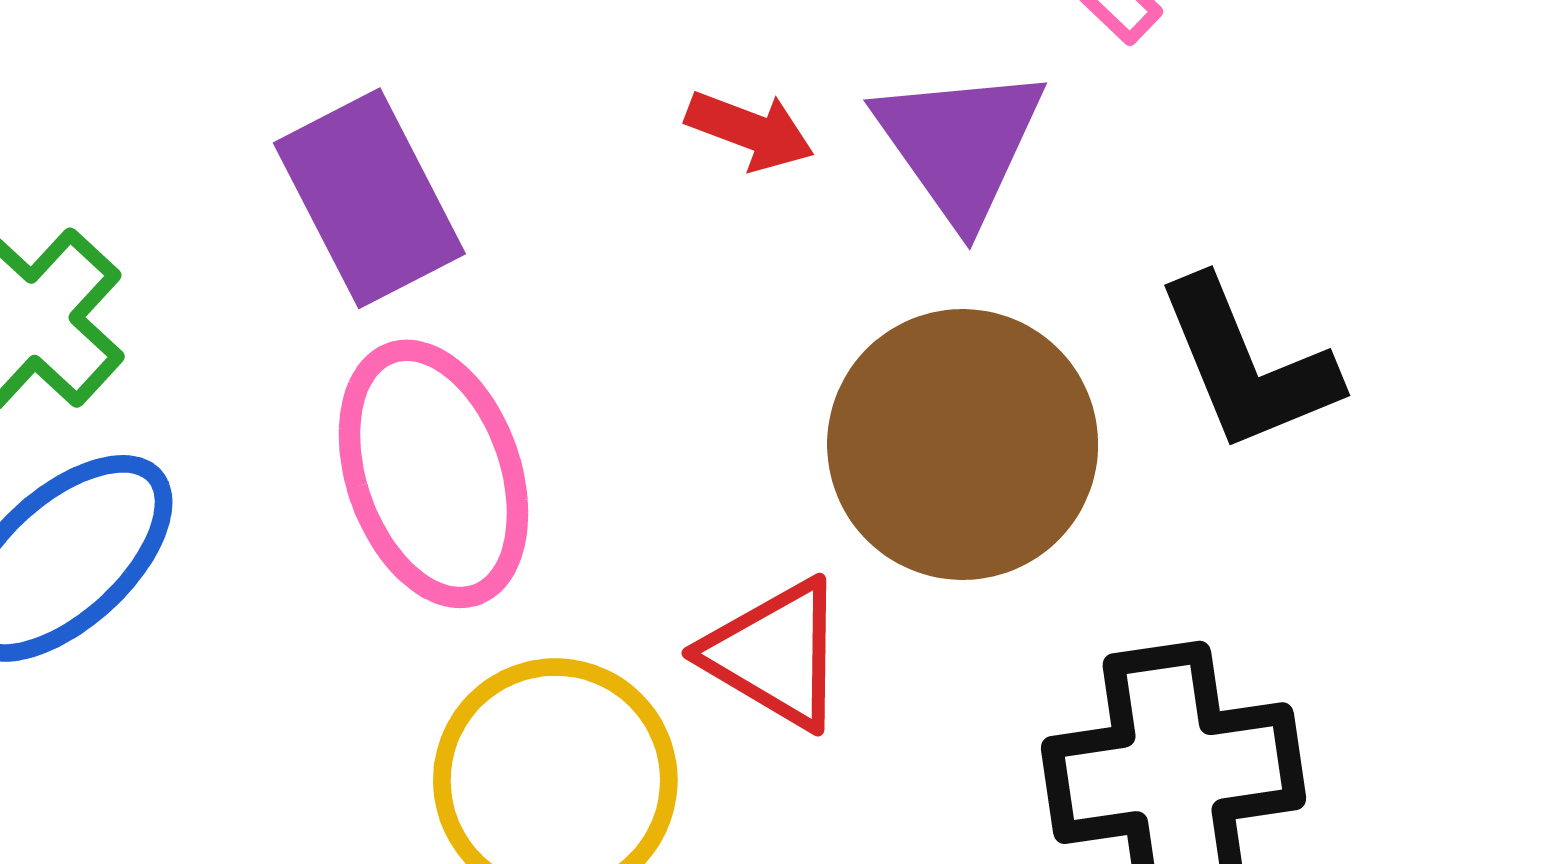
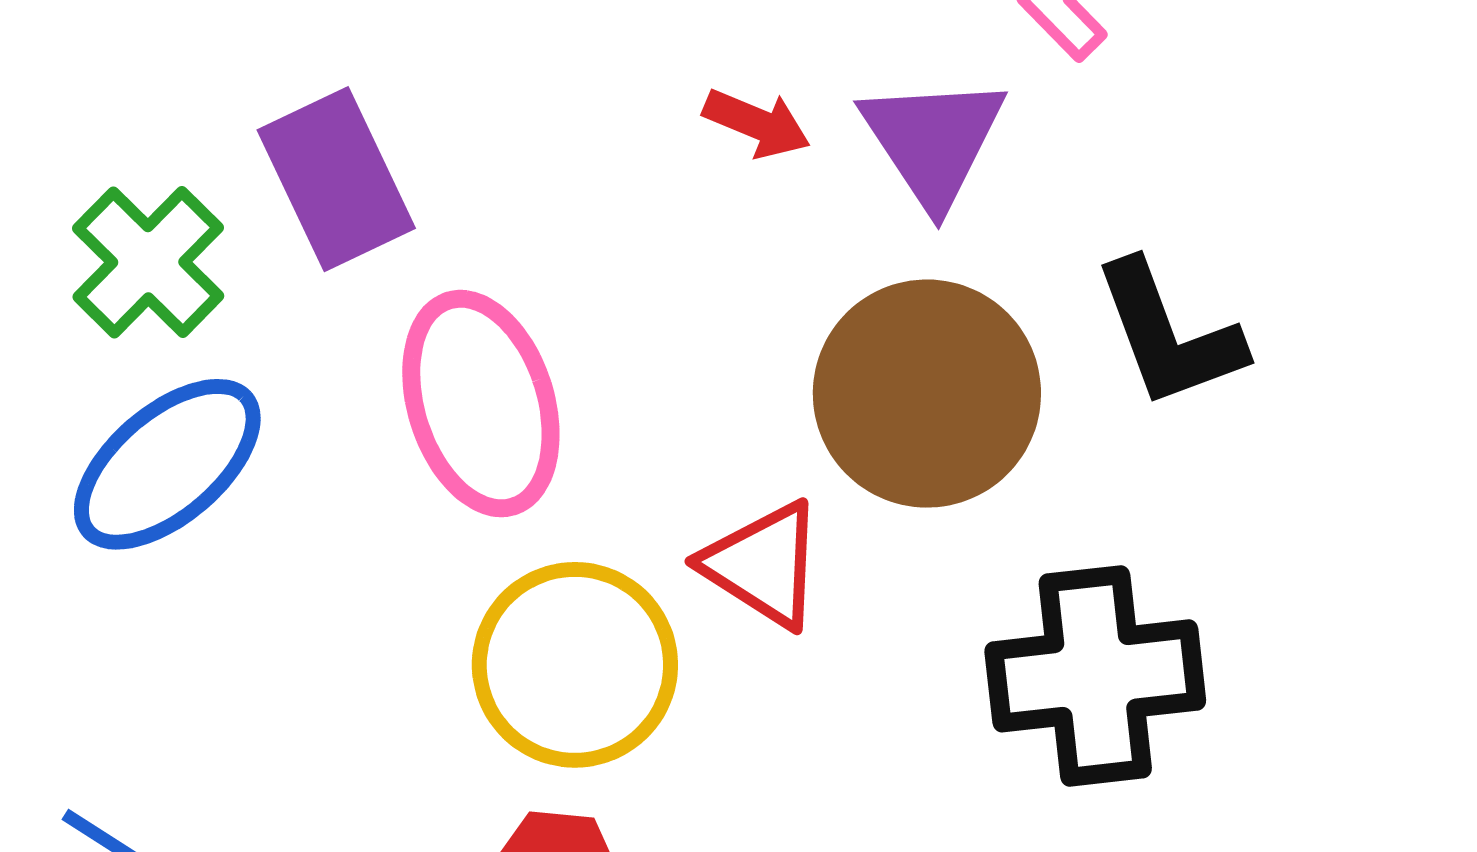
purple rectangle: (369, 198) -> (336, 179), moved

